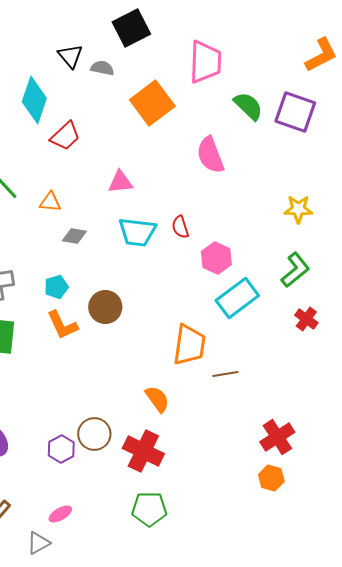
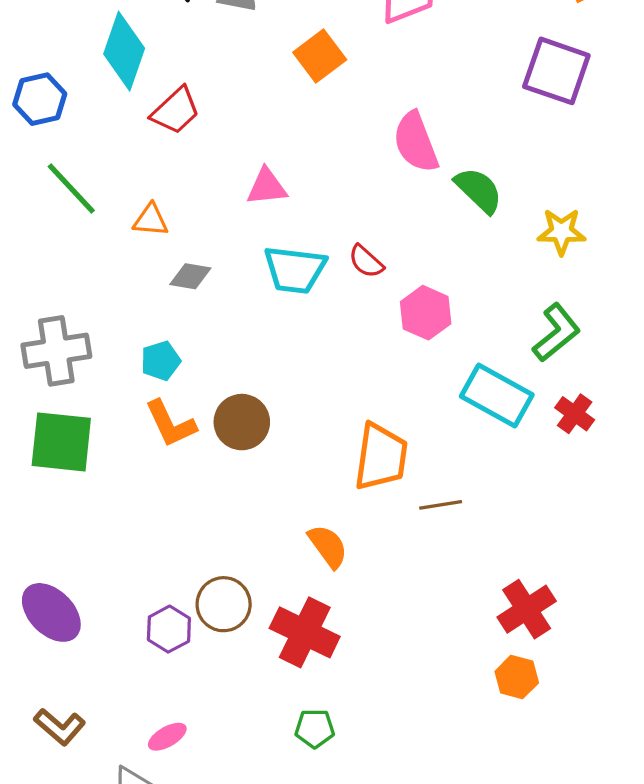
orange square: (152, 103) -> (320, 56), size x0.7
green semicircle: (248, 106) -> (479, 190), moved
red semicircle: (180, 227) -> (366, 261), turned -30
cyan rectangle: (237, 298) -> (497, 396), moved, turned 66
brown circle: (105, 307) -> (242, 422), moved
green pentagon: (149, 509) -> (315, 728), size x0.7

